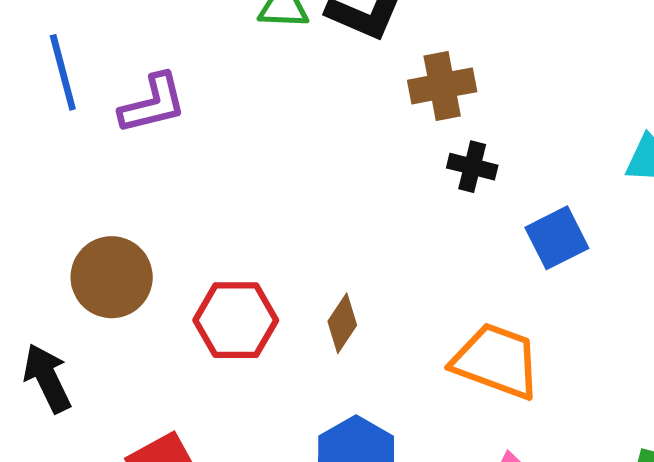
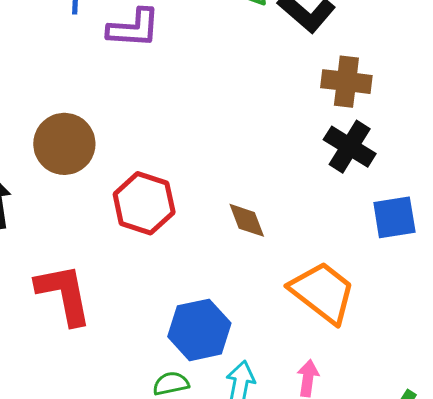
black cross: (472, 167) -> (350, 147), size x1.4
brown diamond: (342, 323) -> (247, 220), moved, turned -72

